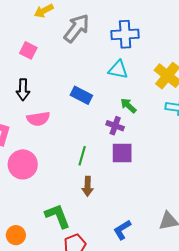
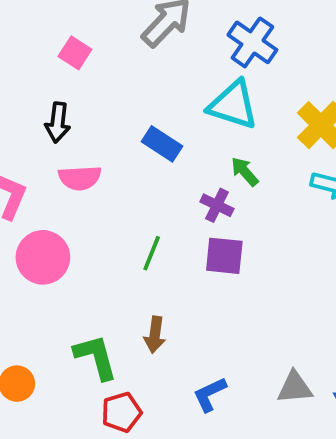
blue cross: (125, 34) -> (252, 42), turned 32
cyan triangle: (118, 70) -> (233, 105), size x1.4
brown arrow: (88, 186) -> (155, 335), moved

